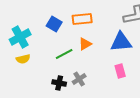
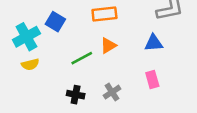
blue square: (54, 24) -> (55, 22), moved
blue triangle: (121, 42) -> (154, 43), size x0.7
gray cross: (79, 79) -> (112, 92), moved

